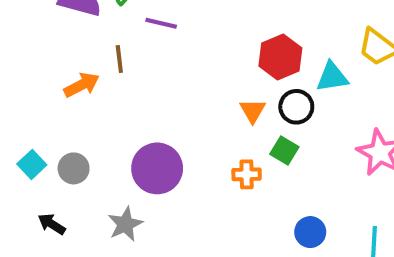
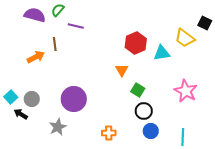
black circle: (296, 107) -> (144, 111), moved
orange cross: (247, 174) -> (109, 133), moved
black arrow: (52, 224) -> (21, 114), moved

